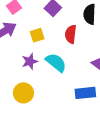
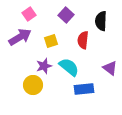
yellow circle: (23, 93) -> (33, 85), moved
blue rectangle: (85, 93) -> (84, 89), moved

